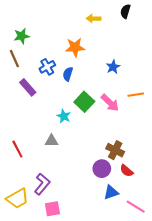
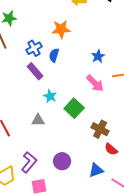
blue star: (113, 67) -> (98, 56), moved
purple rectangle: (28, 87) -> (35, 71), moved
green square: (84, 102) -> (74, 108), moved
purple circle: (102, 169) -> (62, 161), moved

